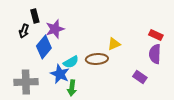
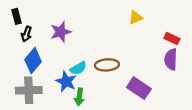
black rectangle: (35, 16) -> (17, 16), moved
yellow triangle: (114, 44) -> (136, 18), moved
blue diamond: (44, 47) -> (33, 61), moved
purple rectangle: (140, 77) -> (139, 88), moved, size x1.5

